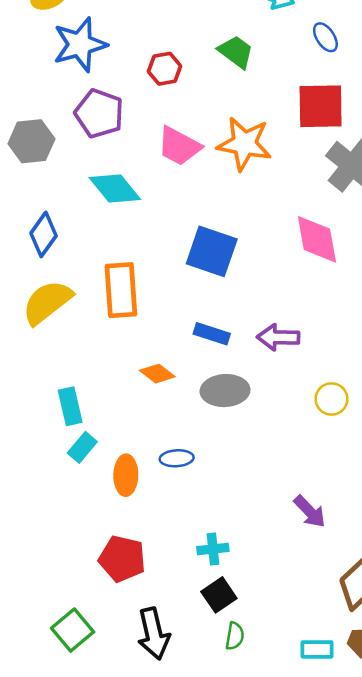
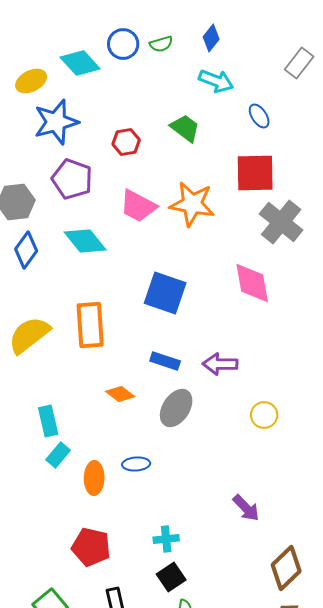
blue diamond: (44, 234) -> (26, 250), moved
gray ellipse: (225, 391) -> (176, 408), turned -54

